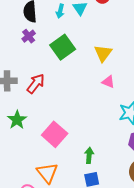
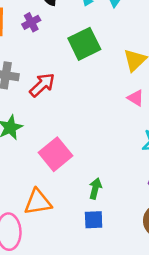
purple cross: (29, 36) -> (31, 22), moved
orange triangle: (47, 173) -> (38, 202), turned 50

